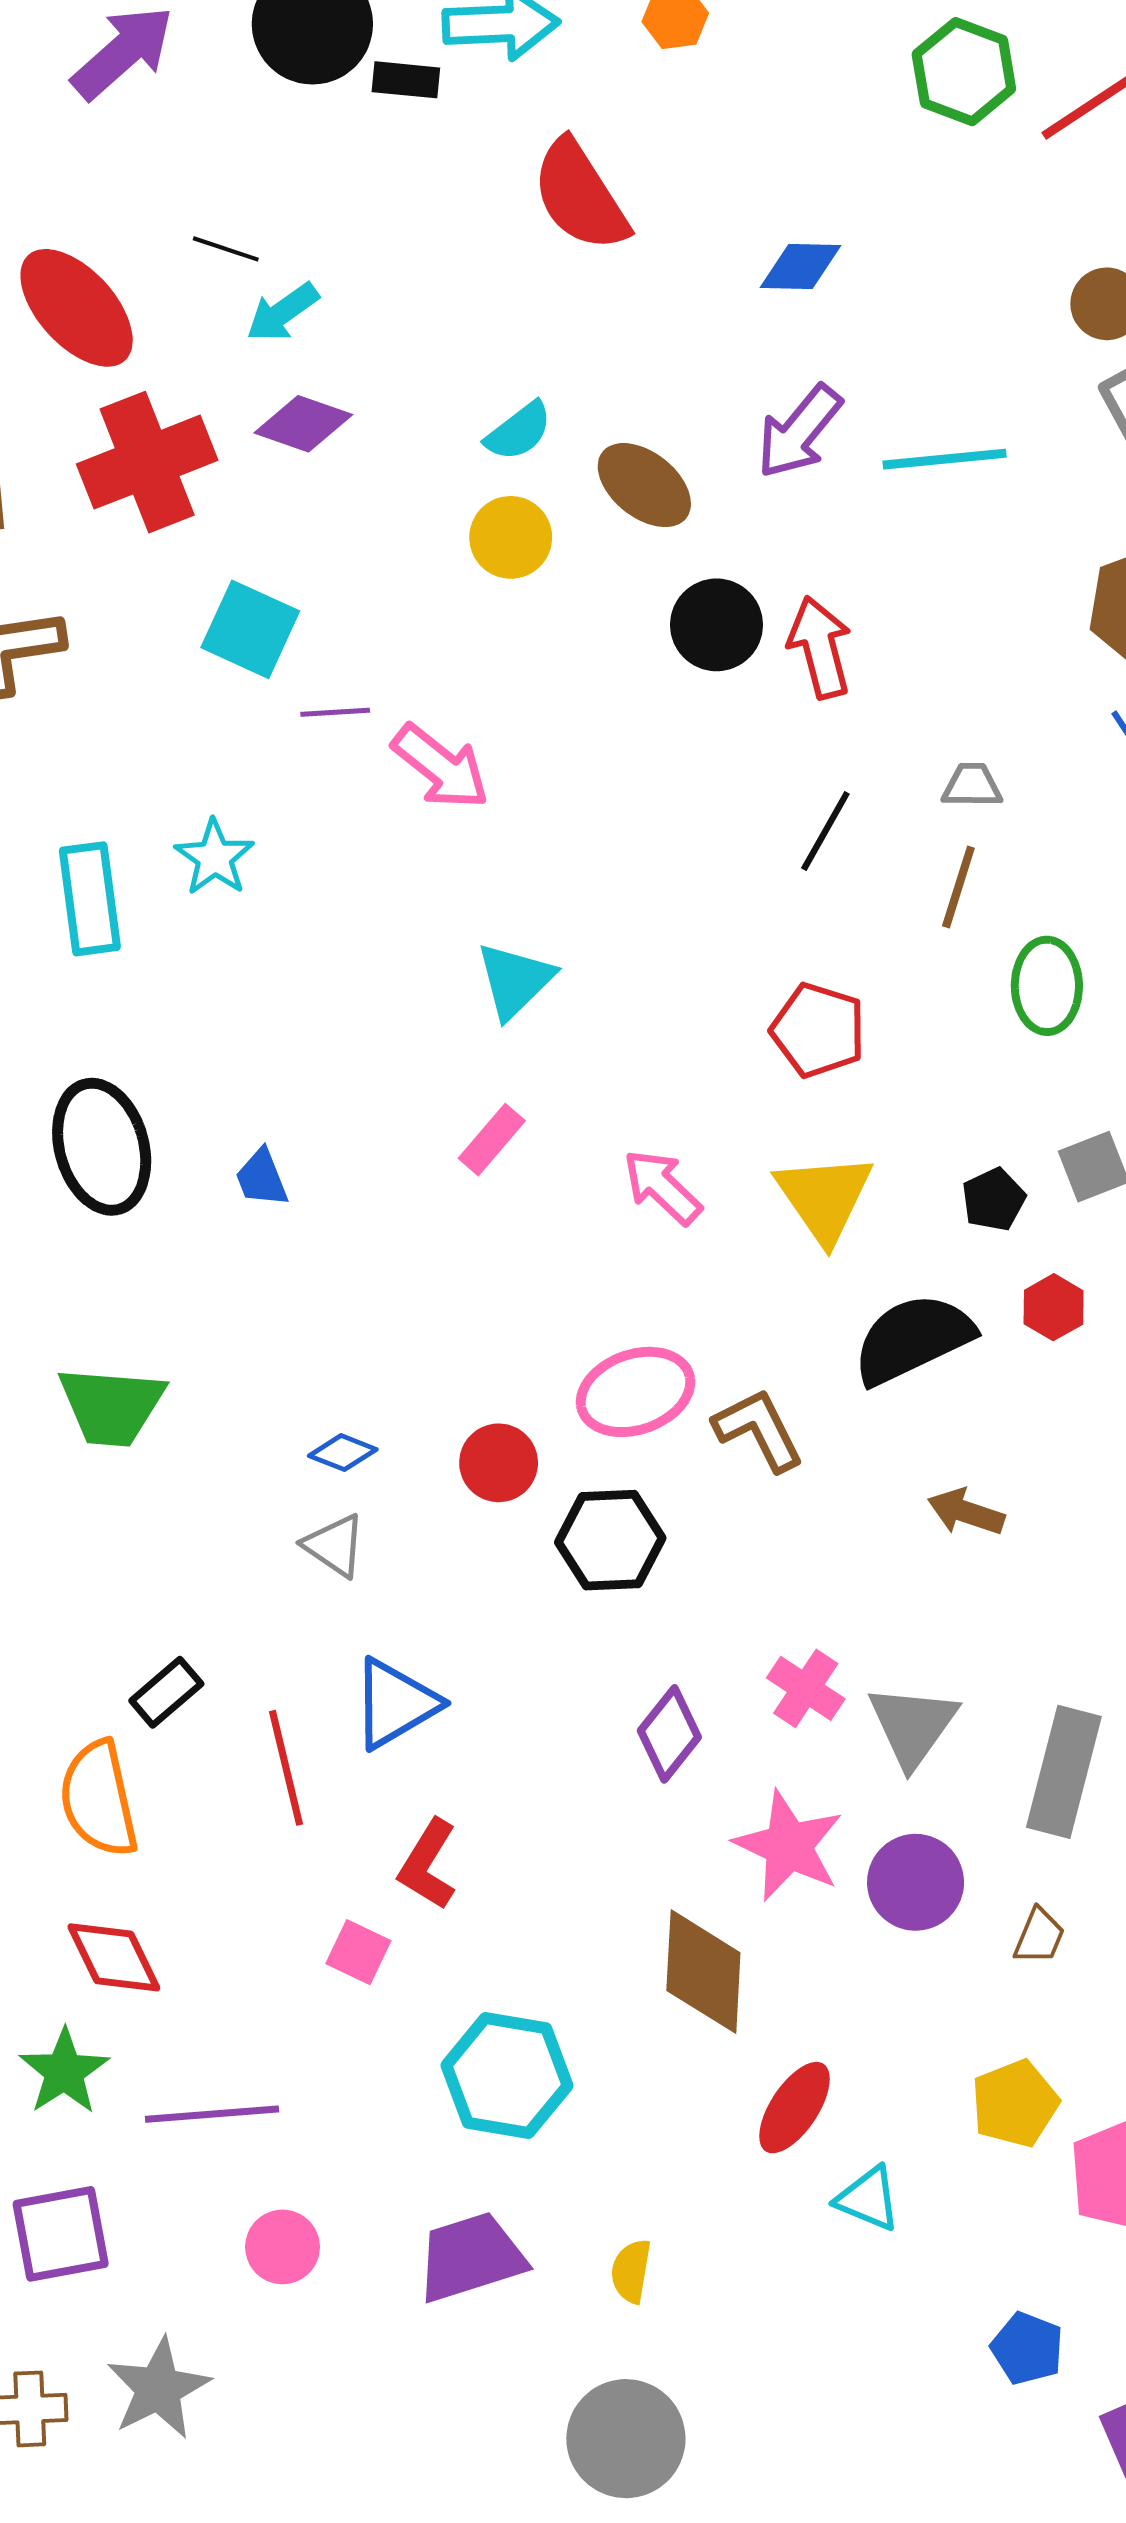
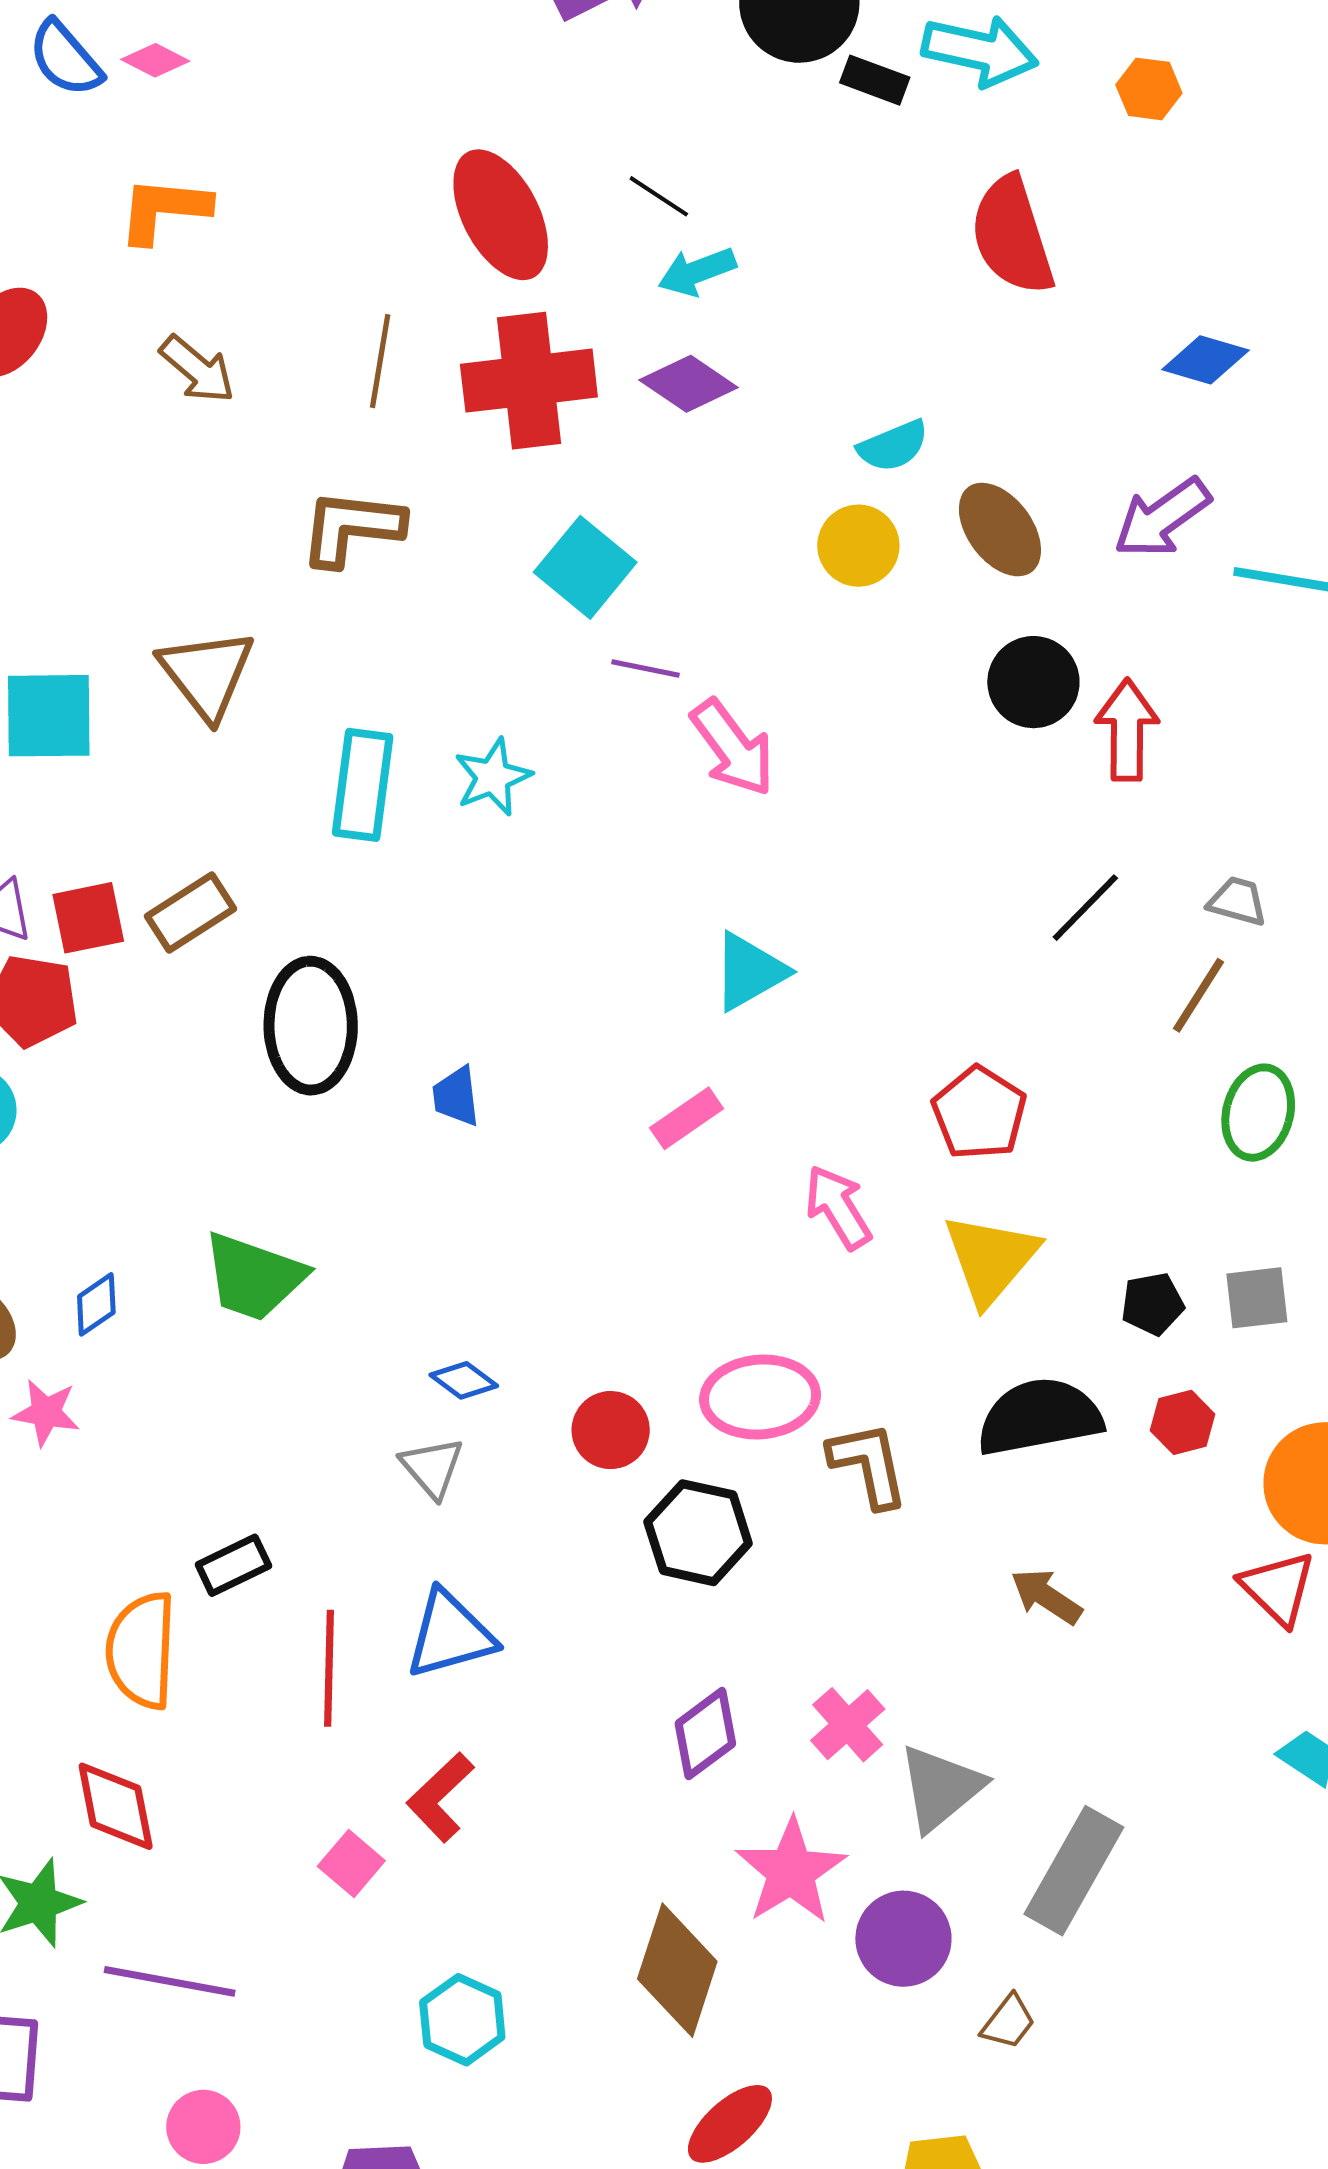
red pentagon: (818, 1030) -> (979, 1113), moved
cyan hexagon: (507, 2076) -> (462, 2020), size x0.7

